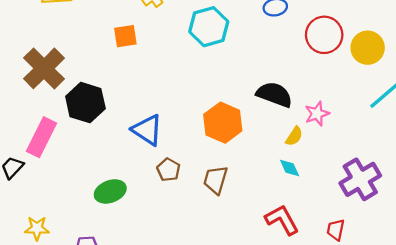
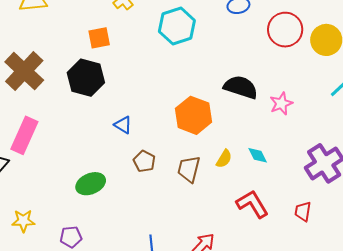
black hexagon: (85, 103) -> (86, 78), moved
blue triangle: (147, 130) -> (123, 125), size x0.6
yellow semicircle: (294, 136) -> (224, 159), moved

